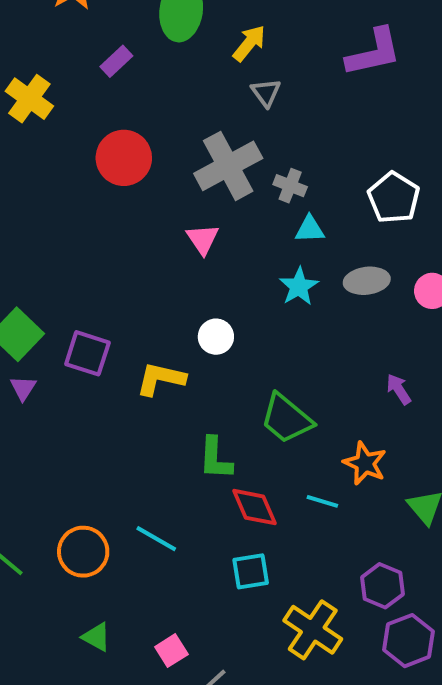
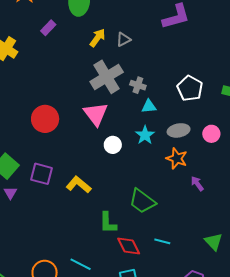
yellow arrow: (249, 43) -> (98, 38), moved
gray triangle: (266, 93) -> (123, 39), turned 42
red circle: (124, 158) -> (45, 119), moved
pink triangle: (203, 239) -> (96, 114), size x1.5
white circle: (216, 337) -> (113, 145), moved
yellow L-shape: (161, 379) -> (79, 185), turned 30
orange star: (365, 463) -> (177, 158), moved

